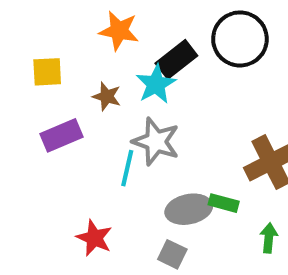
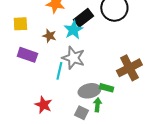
purple rectangle: (62, 135) -> (27, 55), turned 42
green arrow: (269, 238) -> (97, 105), moved

